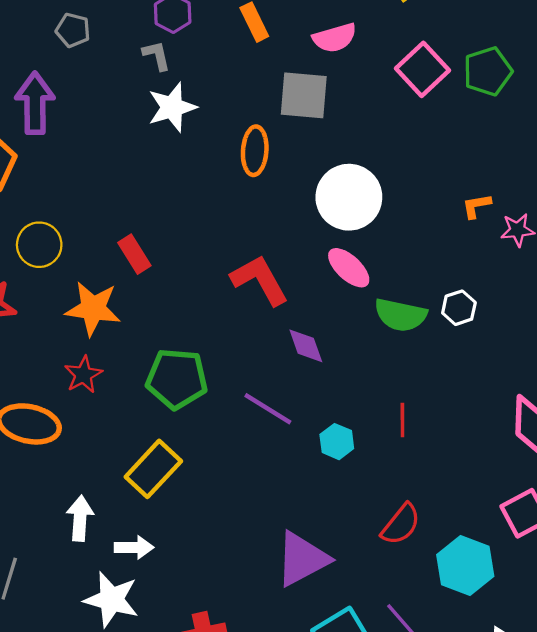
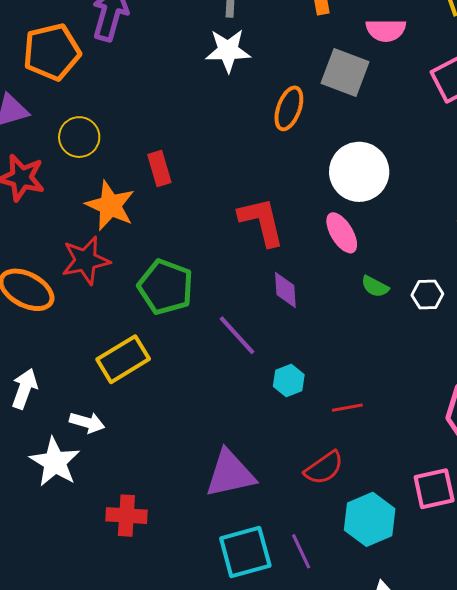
green semicircle: (401, 315) -> (375, 286), size x0.6
red star: (83, 375) -> (86, 260), size x1.4
red line: (402, 420) -> (347, 408), moved, turned 64
white arrow: (80, 518) -> (24, 389), moved

